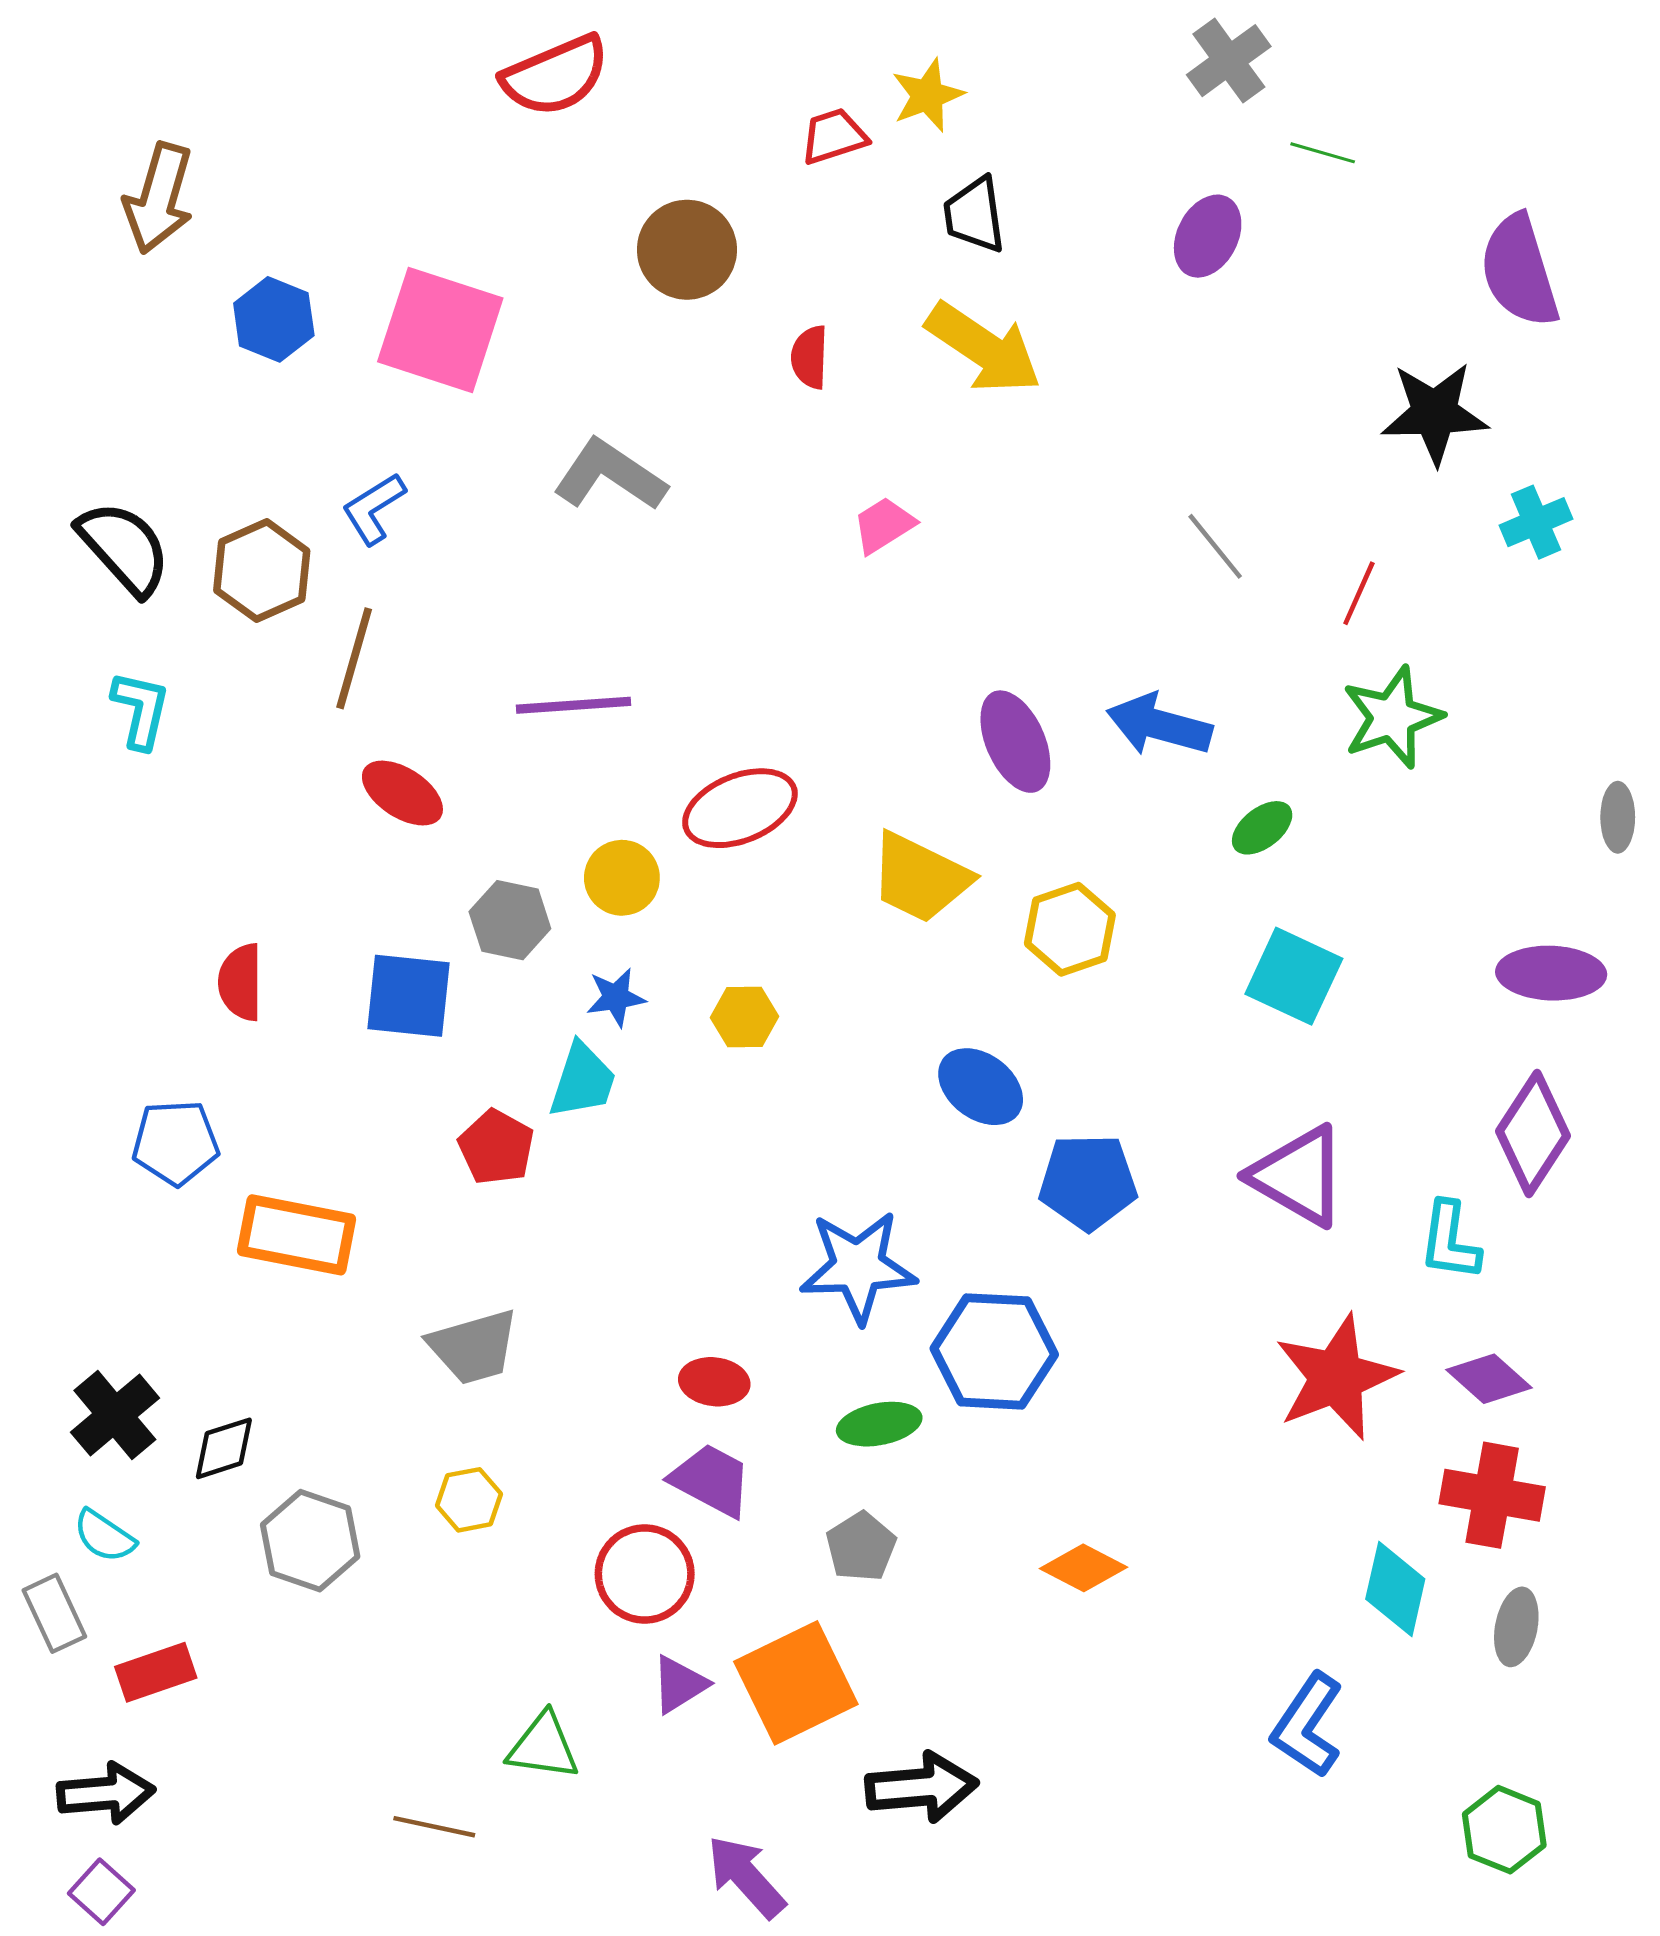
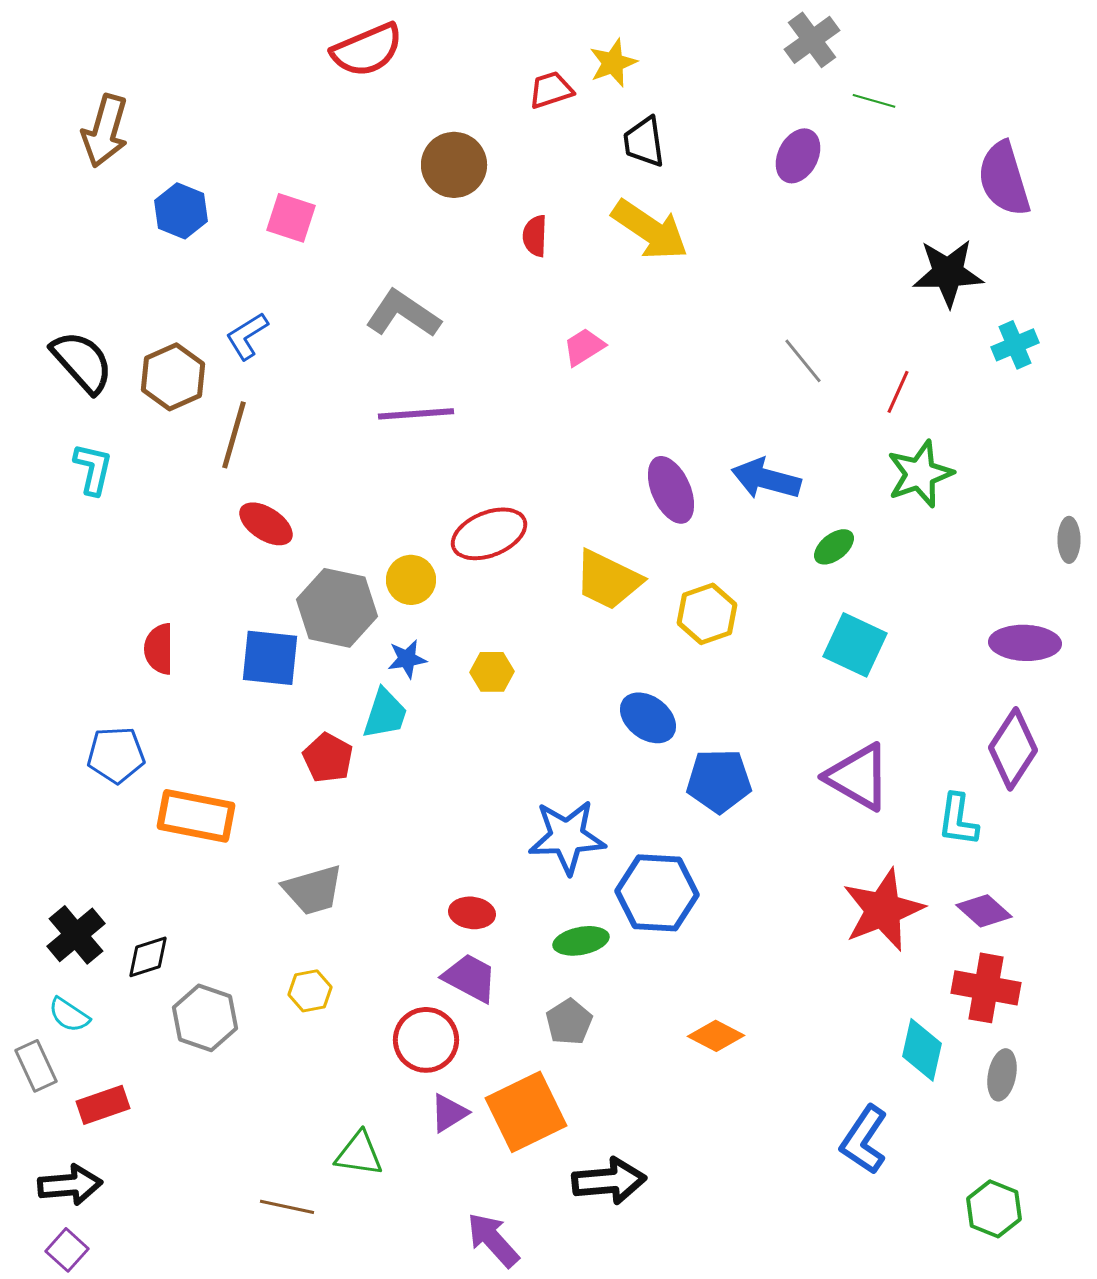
pink square: (440, 330) -> (291, 218), size x0.6
purple line: (573, 705) -> (416, 414), moved
gray hexagon: (510, 920) -> (337, 608), size x1.5

